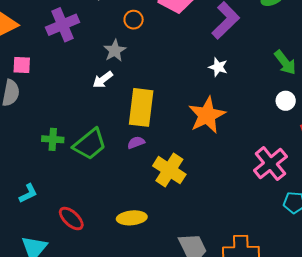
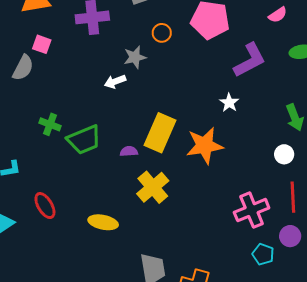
yellow rectangle: (141, 107) -> (160, 133), moved

